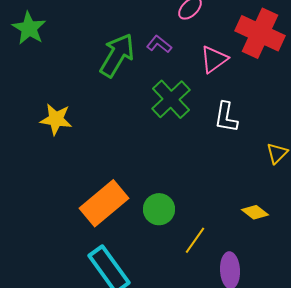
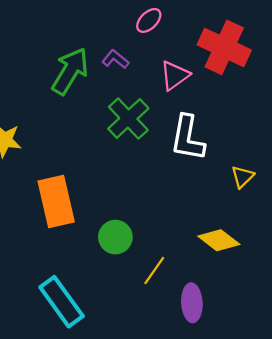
white L-shape: (226, 117) -> (188, 138), size x1.4
orange rectangle: (104, 203) -> (56, 201), moved, turned -63
yellow diamond: (255, 212) -> (219, 240), size x1.4

